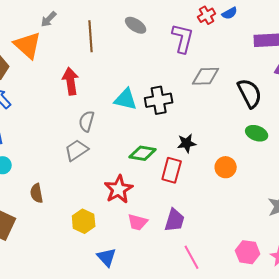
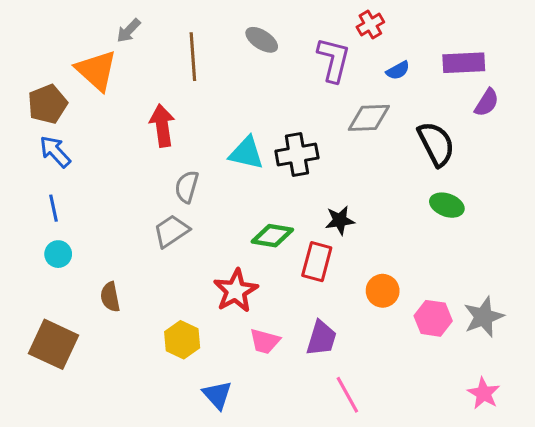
blue semicircle: (230, 13) -> (398, 70), moved
orange circle: (226, 167) -> (383, 291), moved
pink hexagon: (248, 252) -> (433, 318), moved

